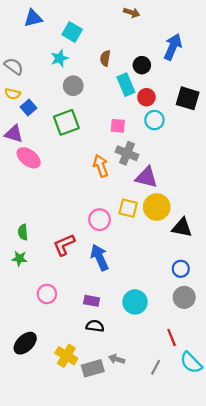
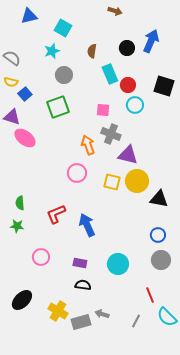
black circle: (142, 65) -> (127, 48), moved
pink circle: (100, 220) -> (77, 173), moved

